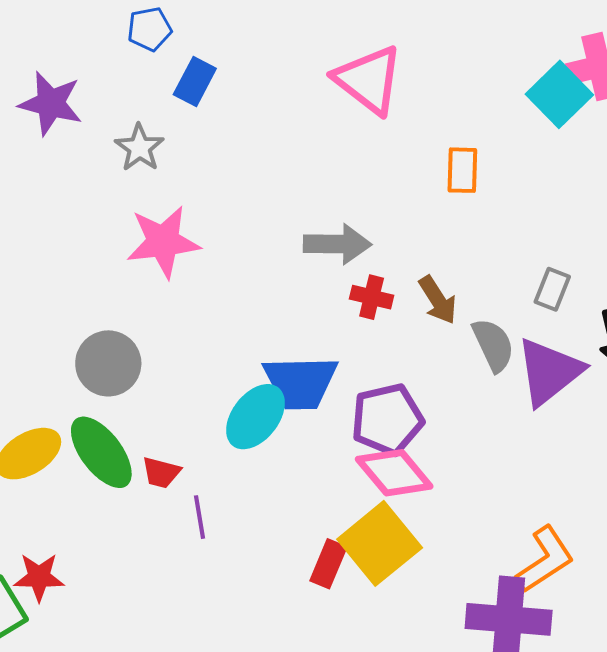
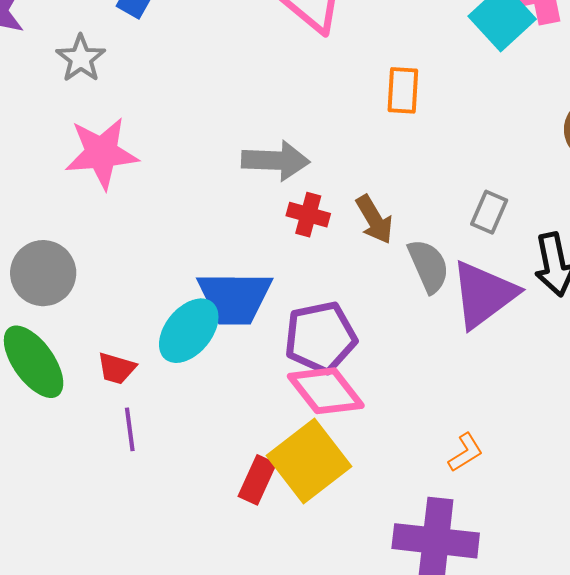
red trapezoid: (161, 473) -> (117, 368), moved
orange L-shape: (545, 560) -> (466, 453), moved, size x0.6

